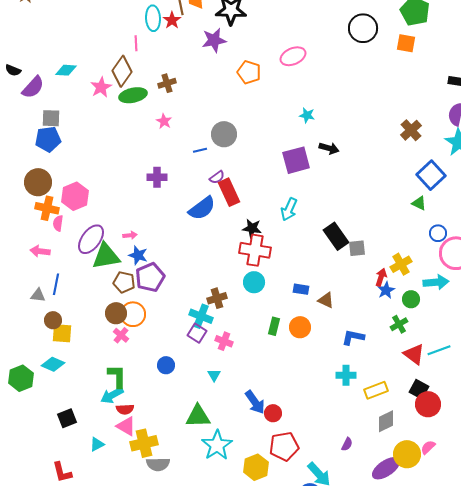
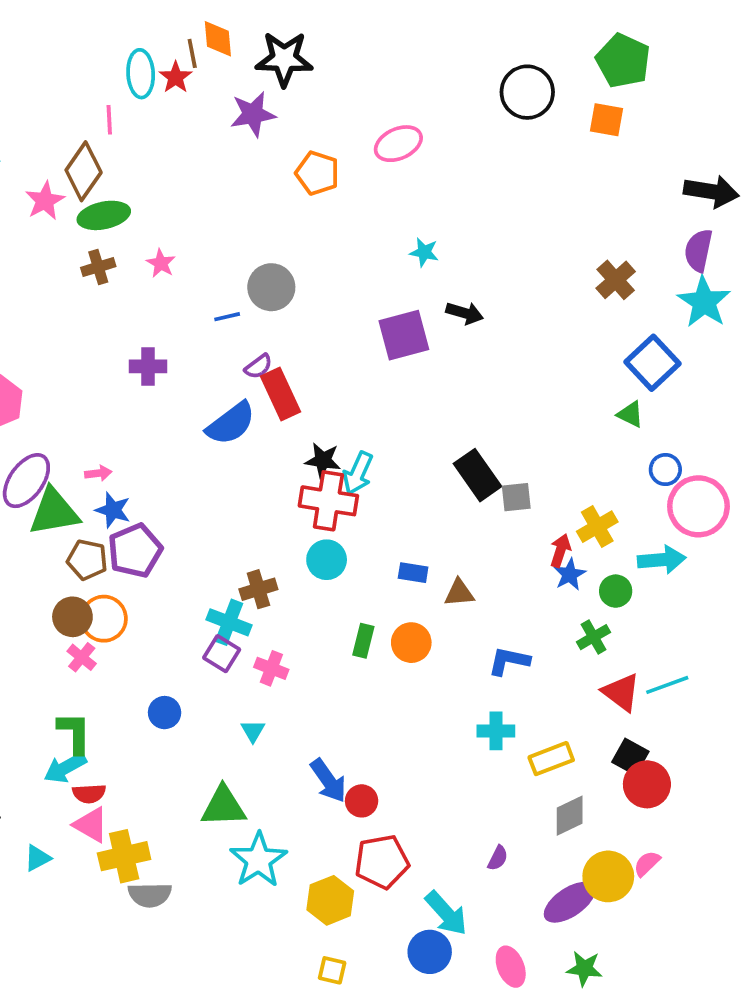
brown cross: (167, 83) -> (98, 267), moved
cyan arrow: (289, 209) -> (358, 473), moved
brown triangle: (326, 300) -> (459, 593), turned -30

